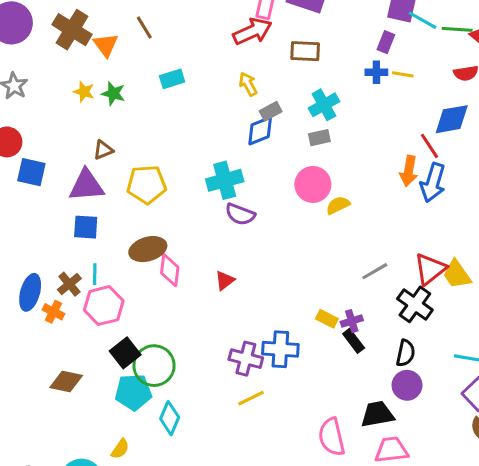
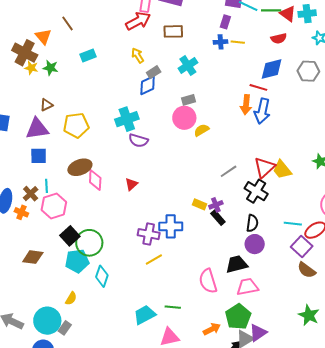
brown cross: (72, 30) -> (25, 53), moved
gray rectangle: (319, 138) -> (188, 100), moved
red line: (429, 146) -> (258, 87), turned -36

